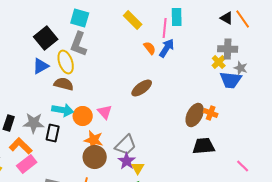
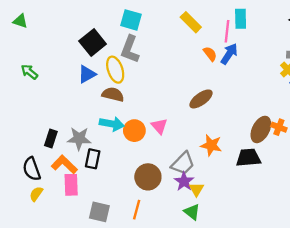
black rectangle: (53, 133) -> (93, 159), moved
orange star: (94, 140) -> (211, 145), moved
black trapezoid: (204, 146) -> (248, 158), moved
pink rectangle: (27, 164) -> (71, 185), turned -54

